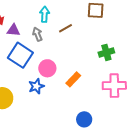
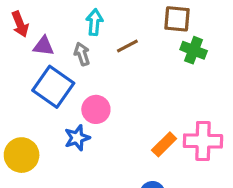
green cross: (106, 52) -> (194, 50), moved, turned 35
orange rectangle: (73, 79) -> (164, 144), moved

